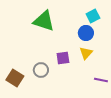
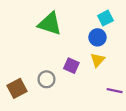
purple square: (63, 58) -> (71, 66), turned 32
brown square: (15, 78) -> (17, 88), turned 30

